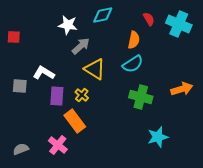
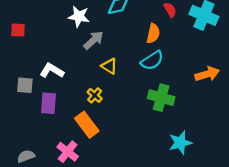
yellow triangle: (95, 69) -> (109, 66), size x0.7
orange arrow: (182, 89) -> (207, 74), moved
purple rectangle: (57, 96) -> (48, 103), moved

